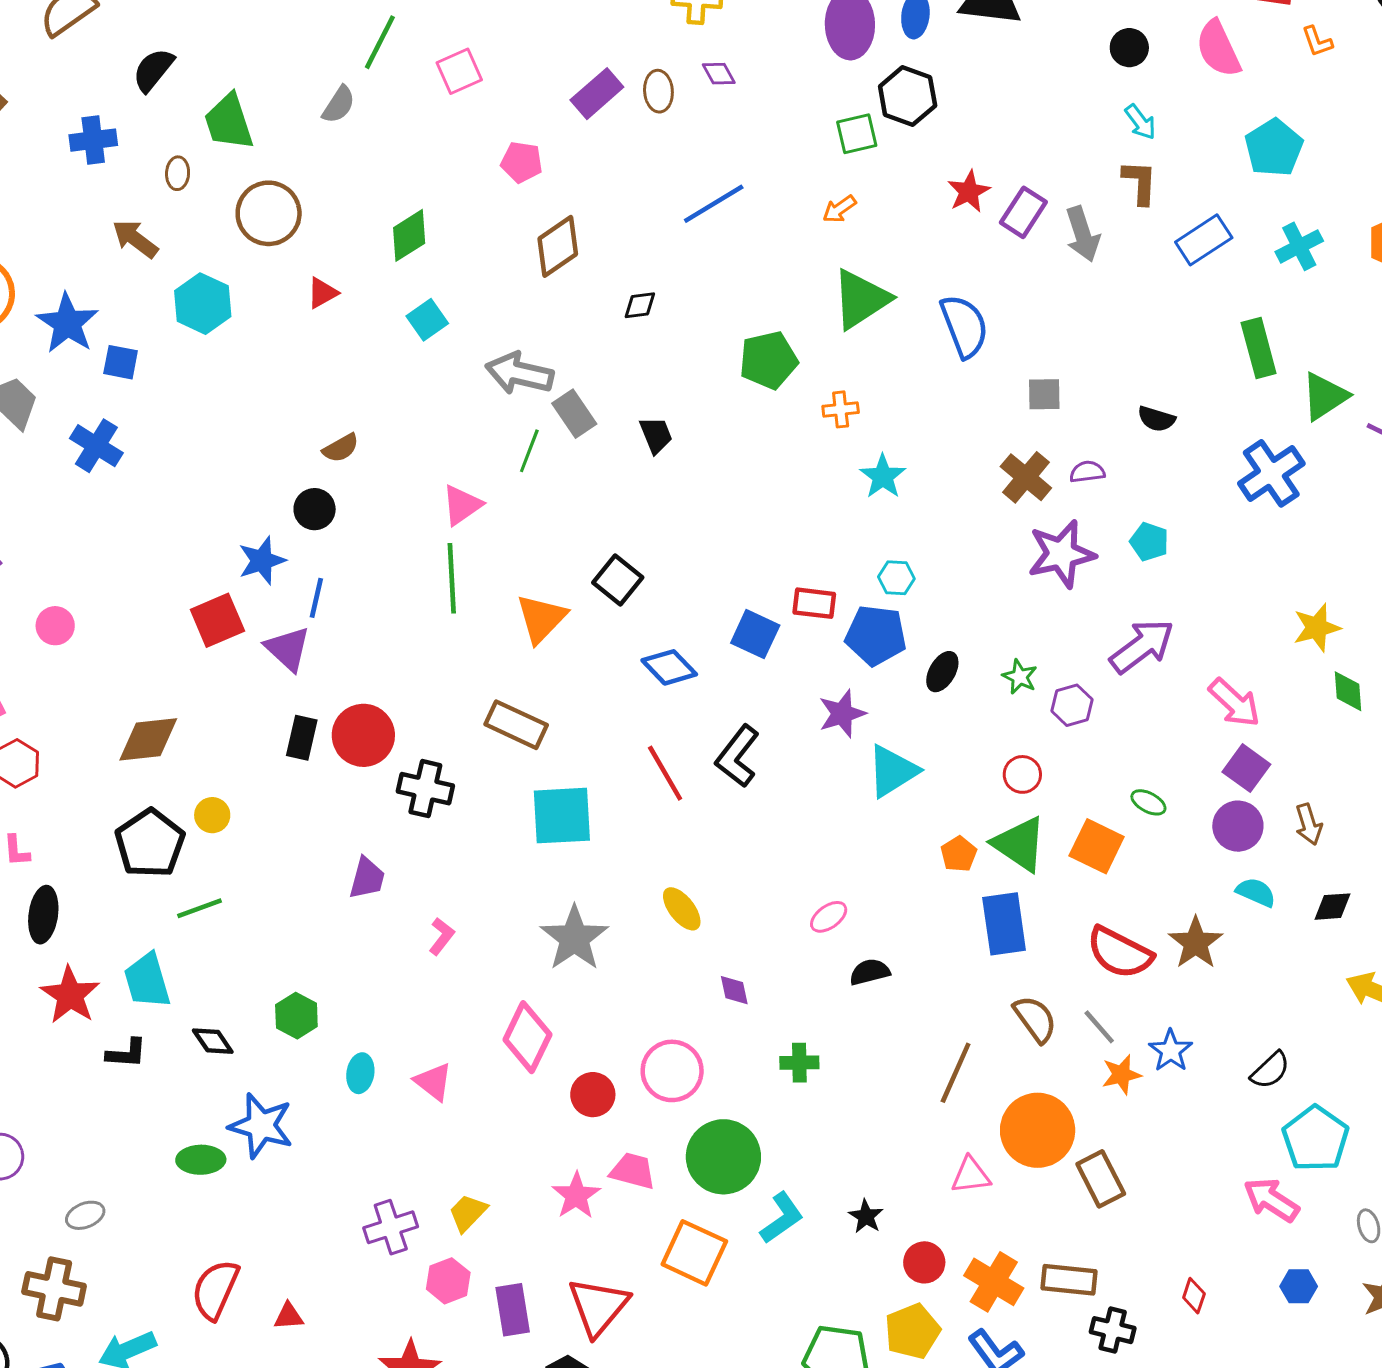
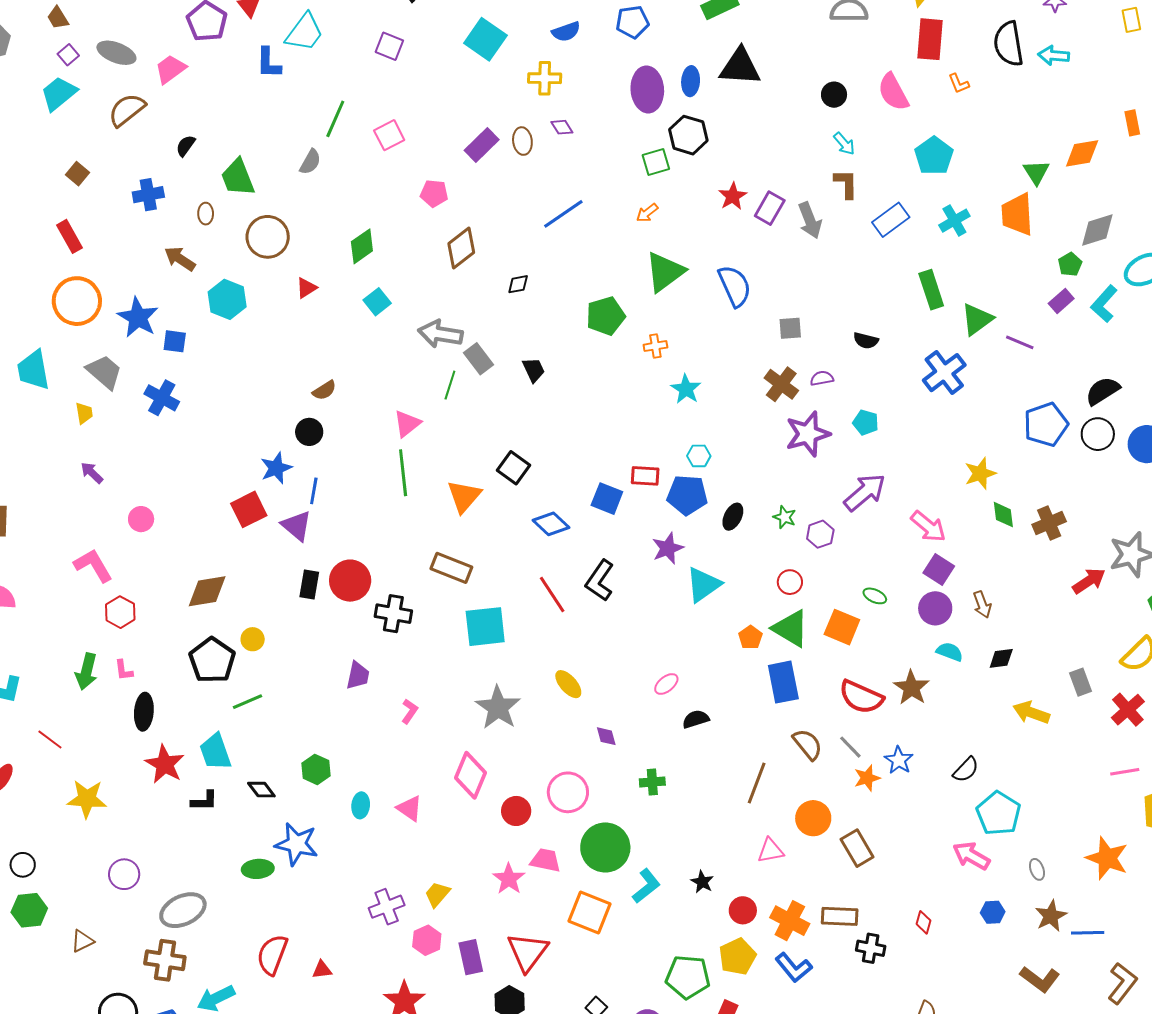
black semicircle: (153, 70) -> (186, 146), size x0.7
orange circle: (1038, 1130) -> (813, 818), size x0.7
gray ellipse: (85, 1215) -> (183, 910), size x1.8

